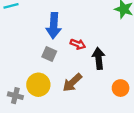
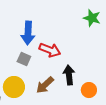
red arrow: (78, 44) -> (50, 50), size x1.5
black arrow: (99, 58) -> (69, 75), moved

